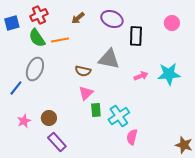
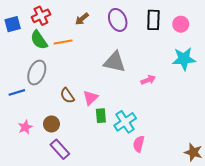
purple ellipse: (112, 19) -> (118, 20), turned 45
black rectangle: (136, 36) -> (153, 20), moved
brown semicircle: (83, 71) -> (67, 96), moved, turned 42
cyan star: (169, 74) -> (184, 59), moved
blue line: (16, 88) -> (17, 92), turned 35

